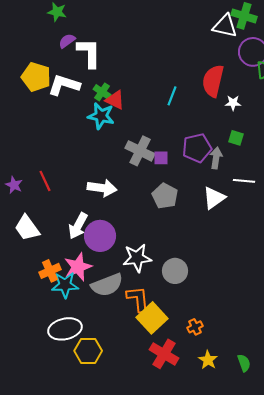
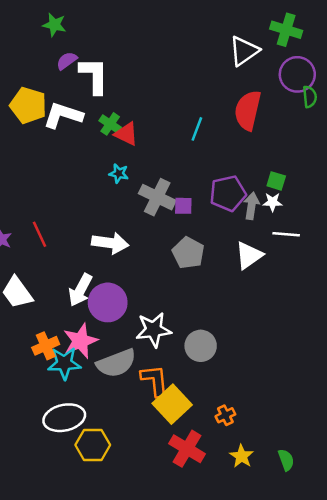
white triangle: (225, 26) -> (244, 51), moved, turned -48
white star: (233, 103) -> (273, 202), moved
cyan star: (101, 116) -> (119, 174), moved, size x0.6

